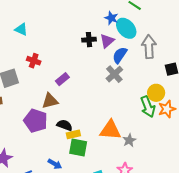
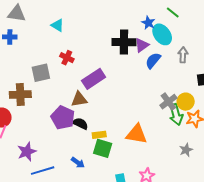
black cross: (89, 40) -> (124, 42), size x1.6
gray arrow: (149, 47) -> (183, 55), size x0.7
gray cross: (114, 74) -> (168, 102), moved
purple rectangle: (62, 79) -> (94, 79), size x1.6
black semicircle: (65, 125) -> (80, 124), moved
gray star: (129, 140) -> (186, 150), moved

